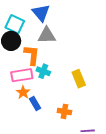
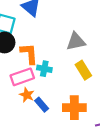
gray triangle: (47, 35) -> (76, 41), moved
orange cross: (64, 111) -> (74, 108), size x1.5

